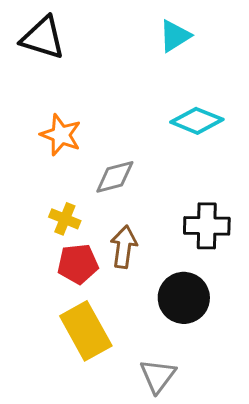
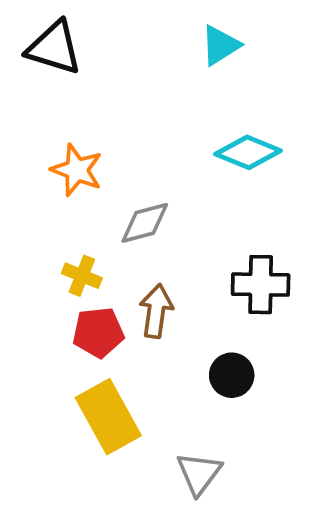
black circle: (184, 298) -> (232, 375), size x0.7

